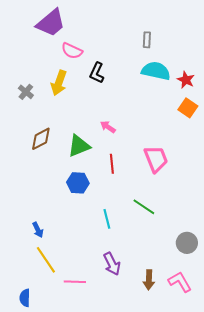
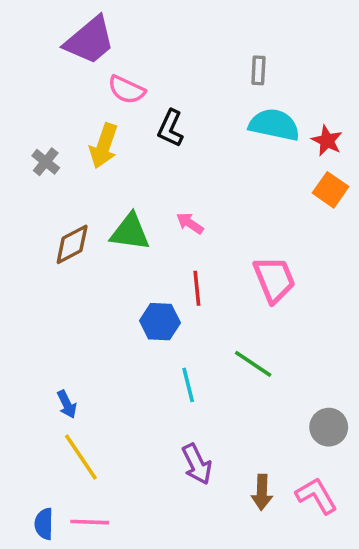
green triangle: (79, 146) -> (130, 232), moved, turned 30
blue hexagon: (78, 183) -> (160, 322), moved
pink line: (75, 282) -> (90, 522), moved

